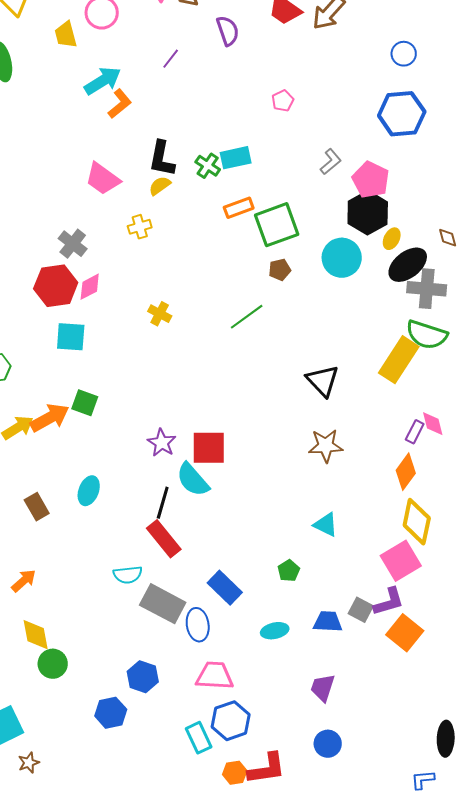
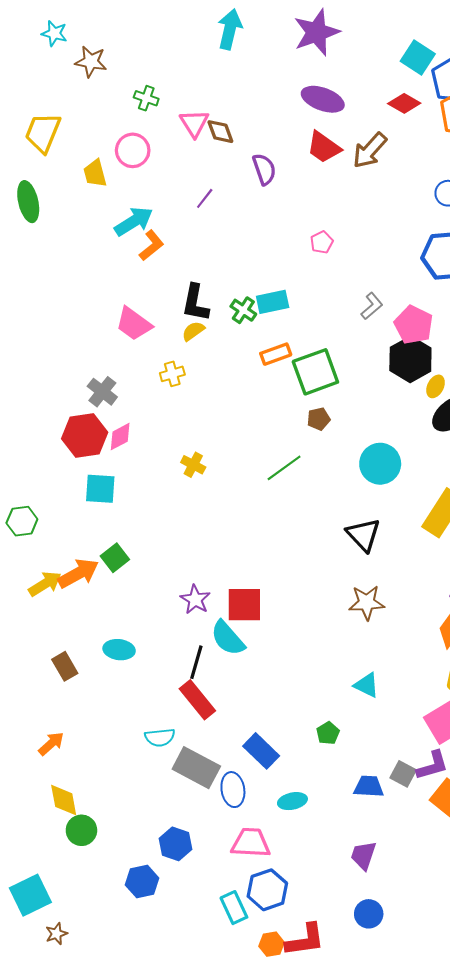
cyan circle: (342, 258) -> (380, 464), moved
green square: (85, 403) -> (115, 558), turned 32
cyan ellipse: (89, 491) -> (119, 650), turned 76
cyan ellipse: (275, 631) -> (292, 801), moved

